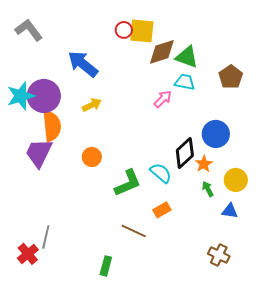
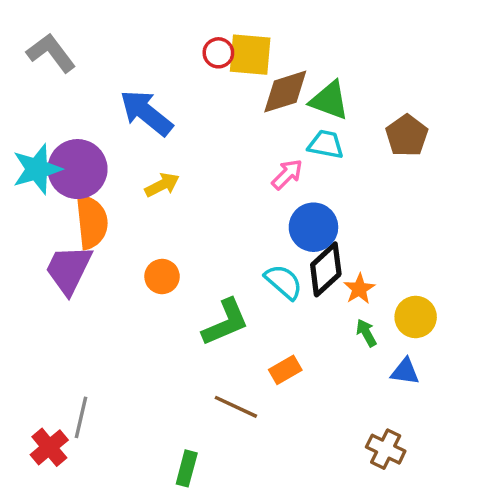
blue circle: (216, 134) -> (313, 227), moved
cyan semicircle: (161, 173) -> (284, 282), moved

